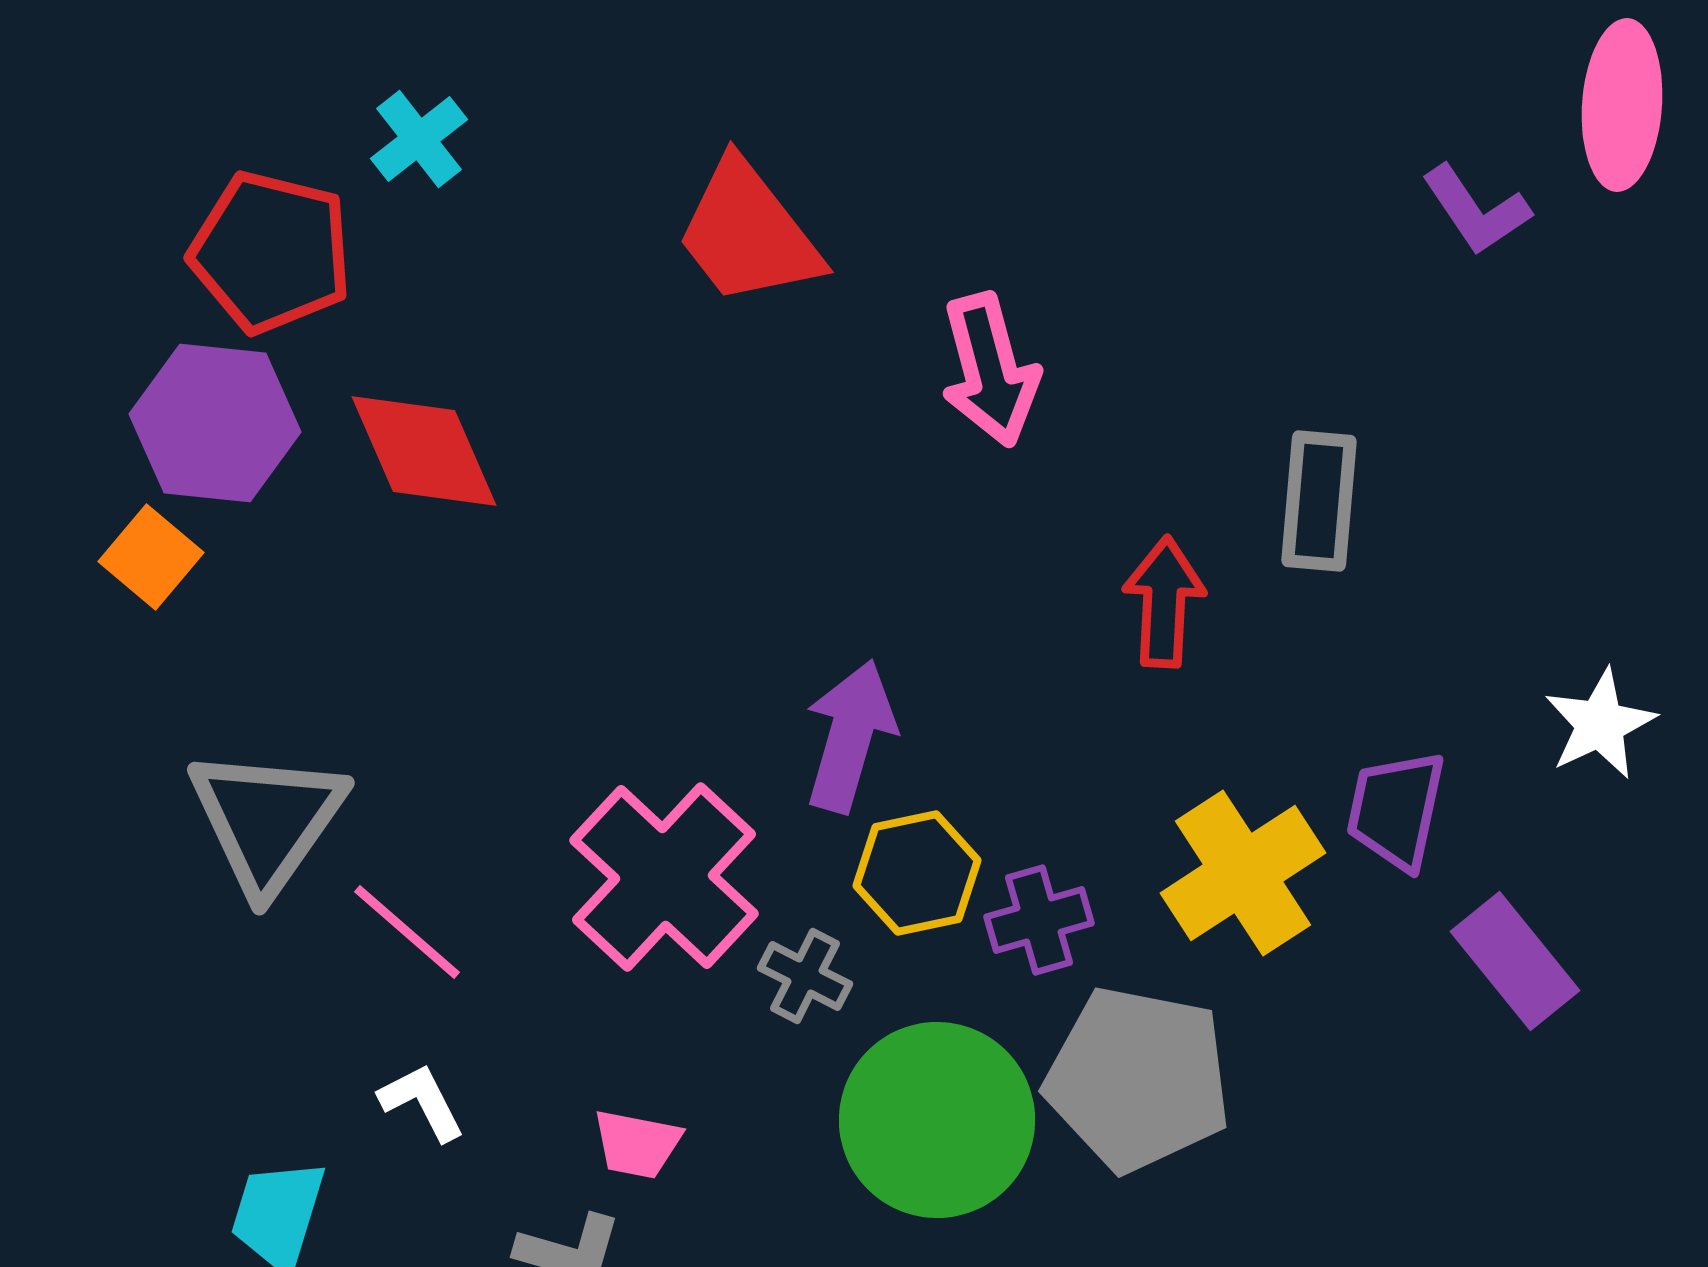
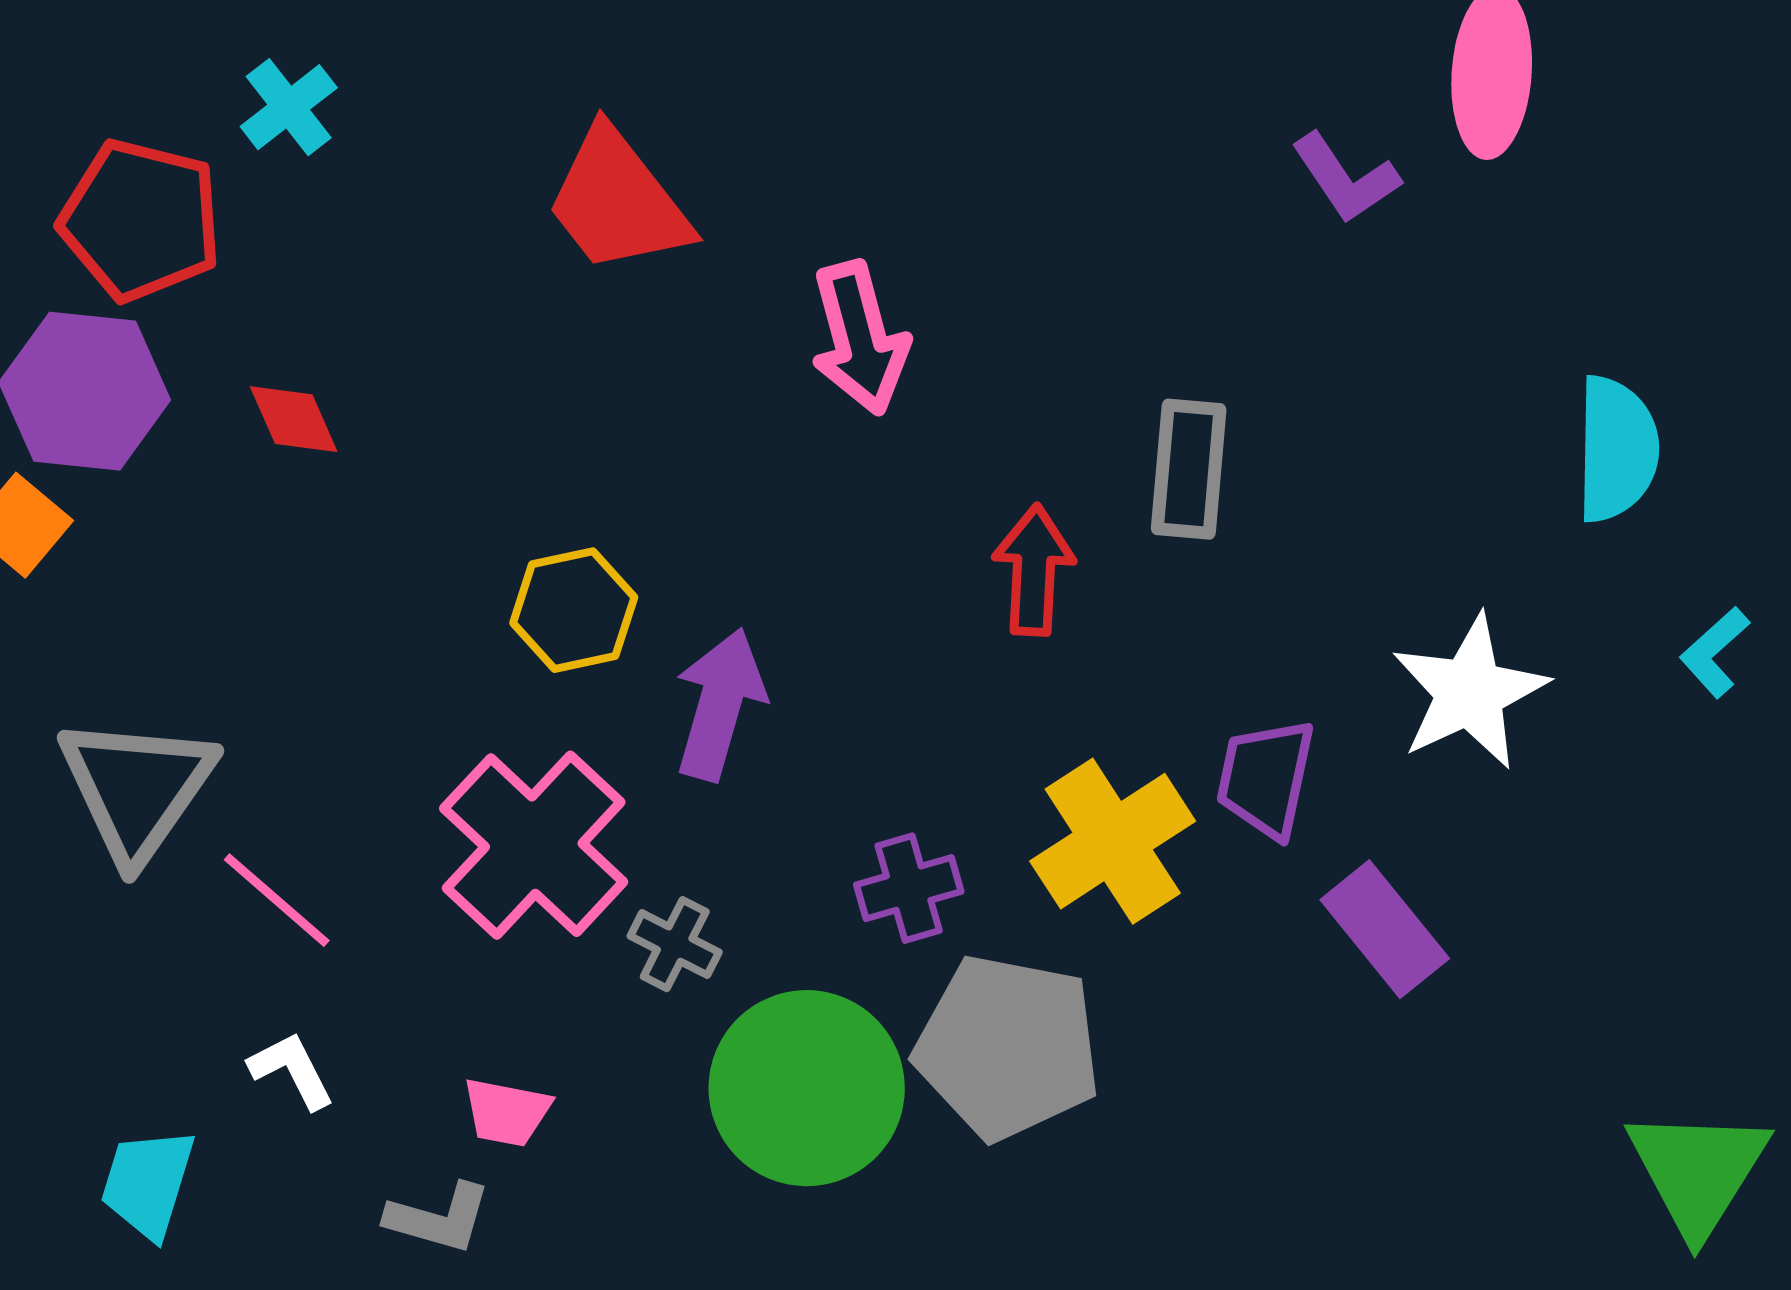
red diamond: (424, 451) -> (294, 419), size x0.6
white star: (1600, 724) -> (1470, 692), size x1.4
yellow hexagon: (917, 873) -> (574, 610), moved

